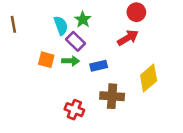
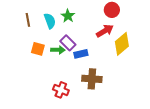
brown line: (13, 24) -> (28, 20), moved
purple rectangle: (75, 41) -> (68, 43), moved
yellow diamond: (149, 78) -> (122, 44), moved

